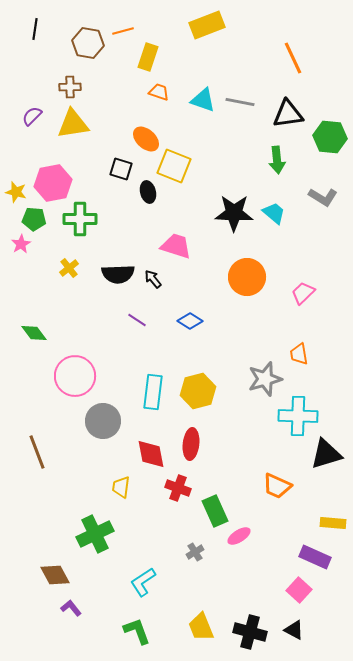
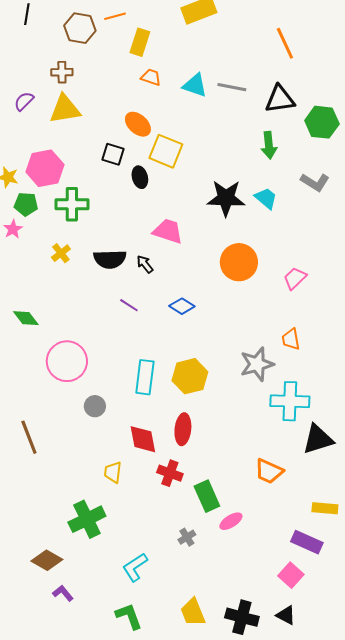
gray circle: (103, 421) -> (95, 406), size x0.6
brown diamond: (55, 575) -> (47, 560), turned -32

